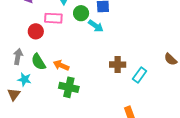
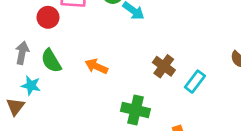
orange arrow: (61, 65) -> (96, 66), moved
brown cross: (118, 65) -> (164, 66), turned 35
green cross: (69, 87) -> (135, 110), moved

